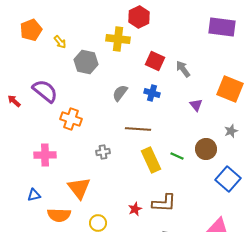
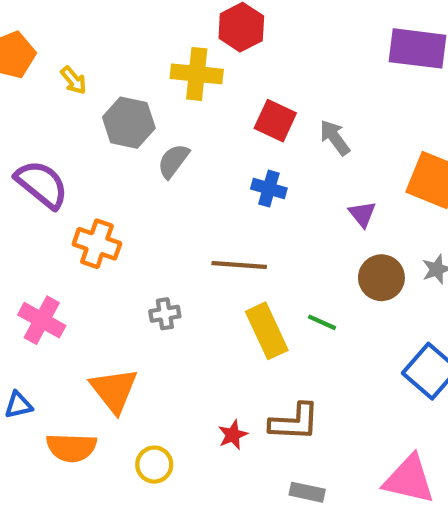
gray semicircle: (120, 93) -> (173, 161), moved
brown circle: (206, 149) -> (381, 278), moved
pink cross: (45, 155) -> (42, 320), turned 30

